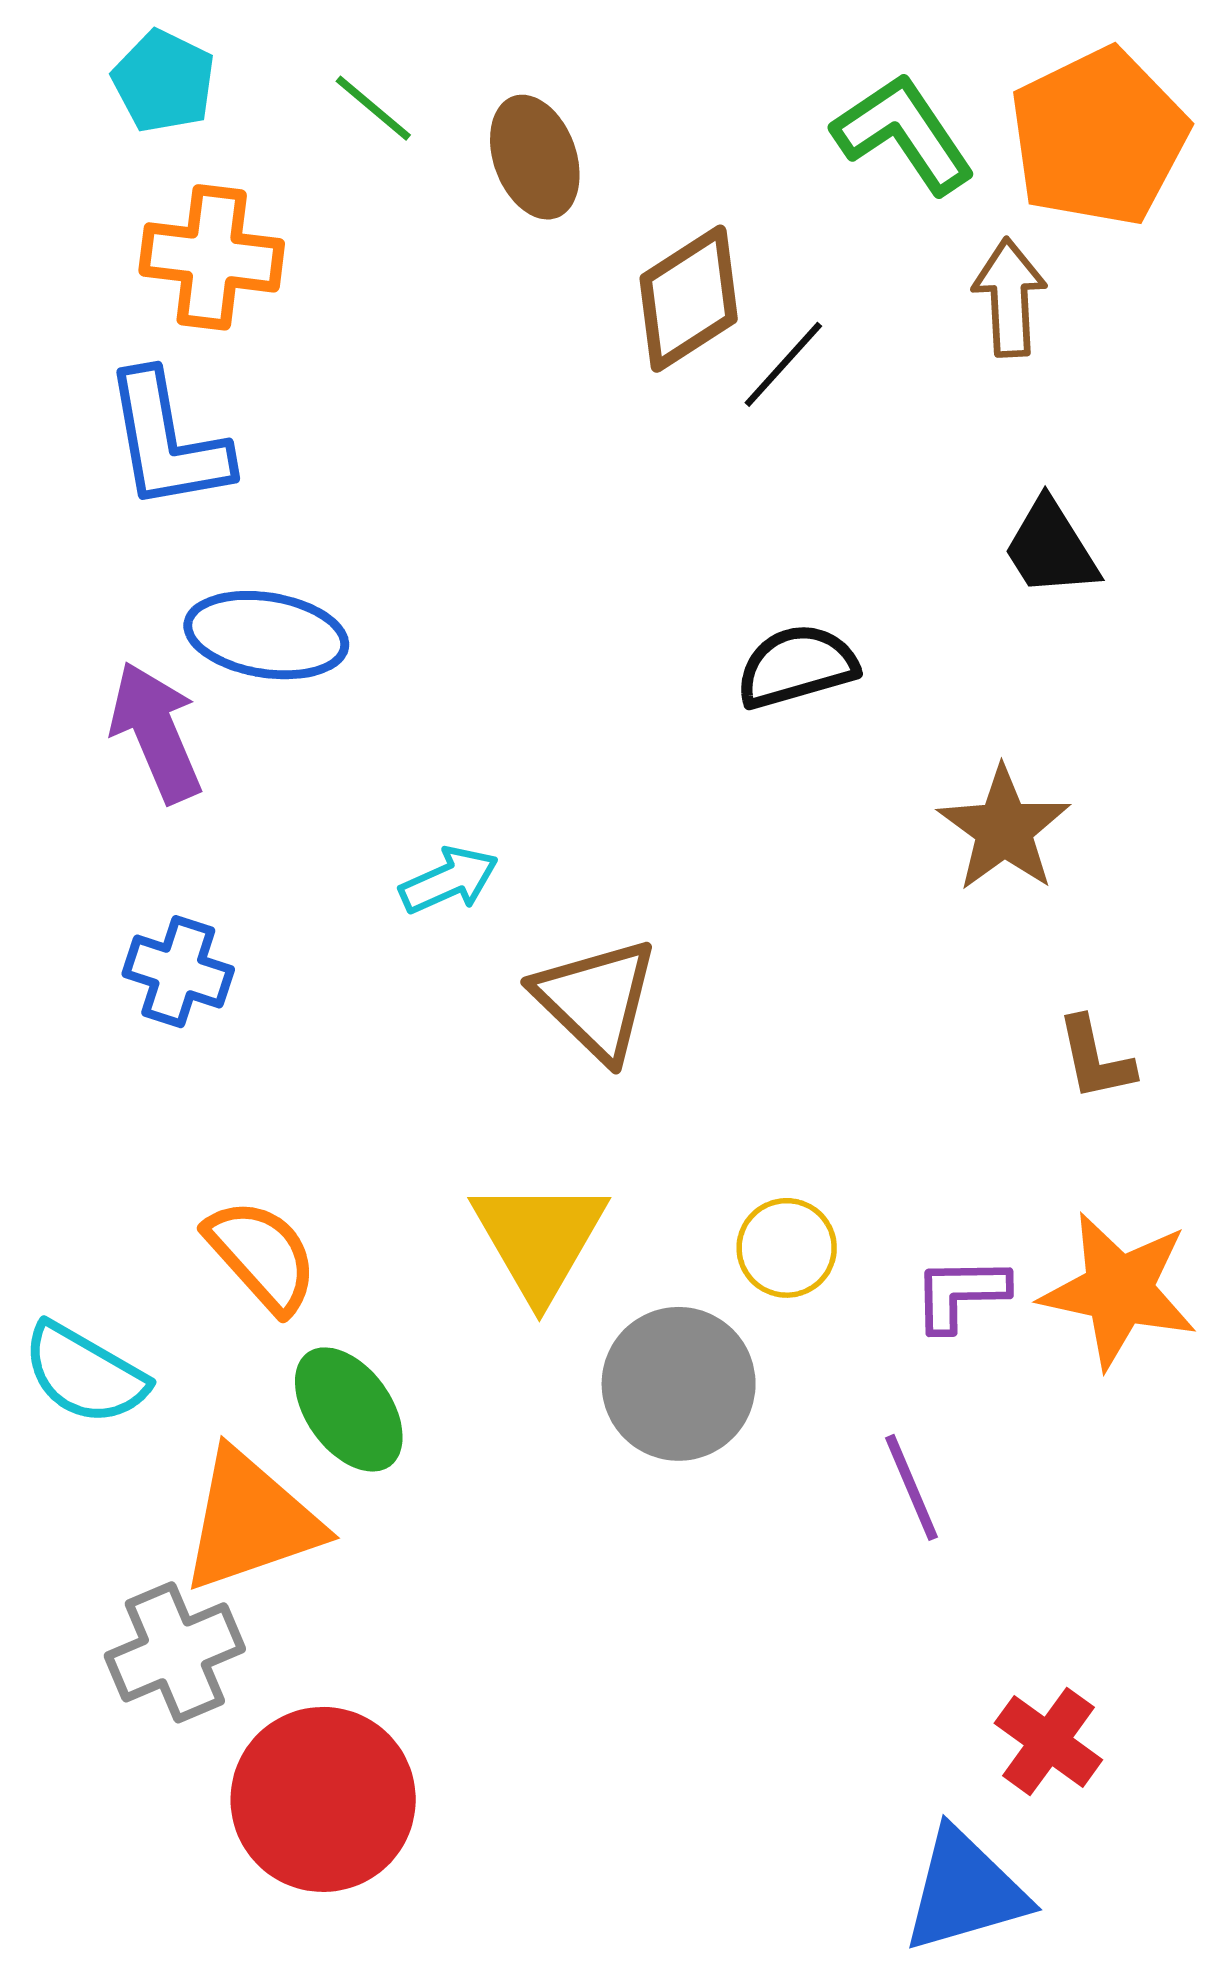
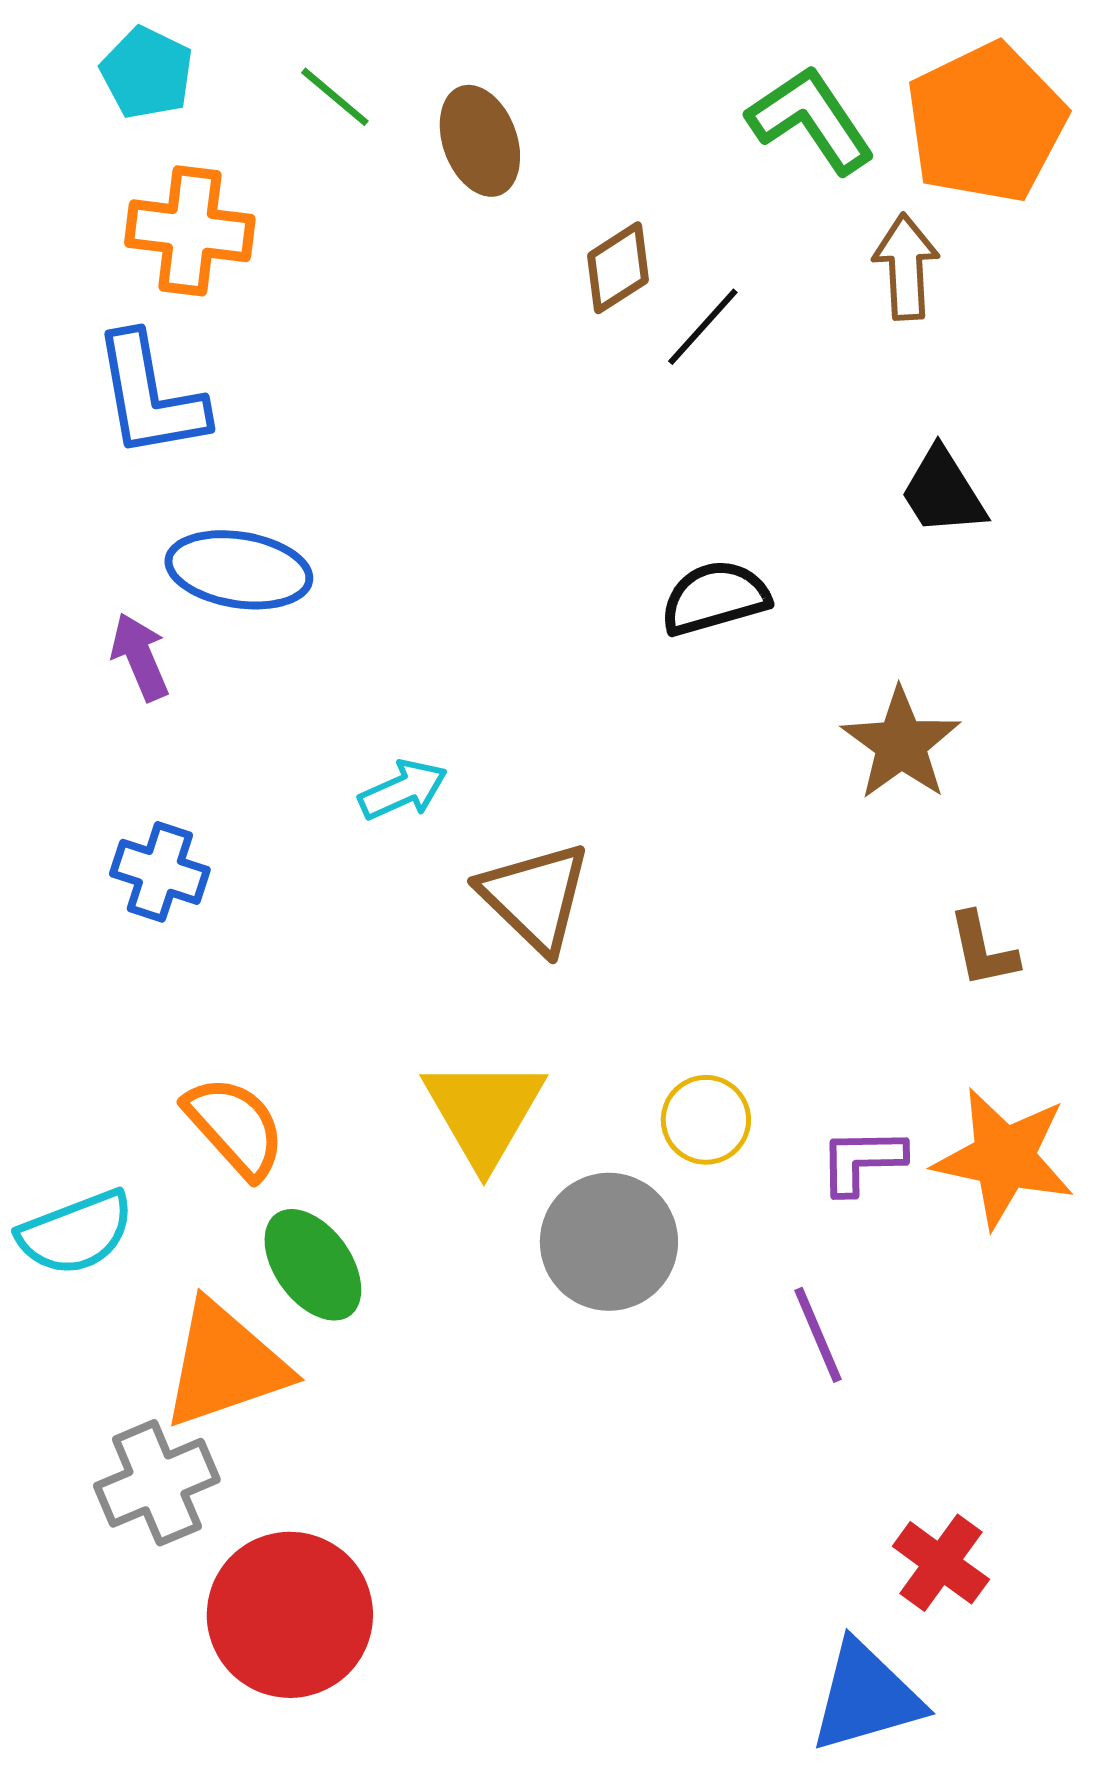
brown diamond: (689, 299) -> (618, 268), size x0.7
purple arrow: (156, 732) -> (140, 657), size x0.7
cyan semicircle: (85, 1374) -> (76, 1233), turned -51

